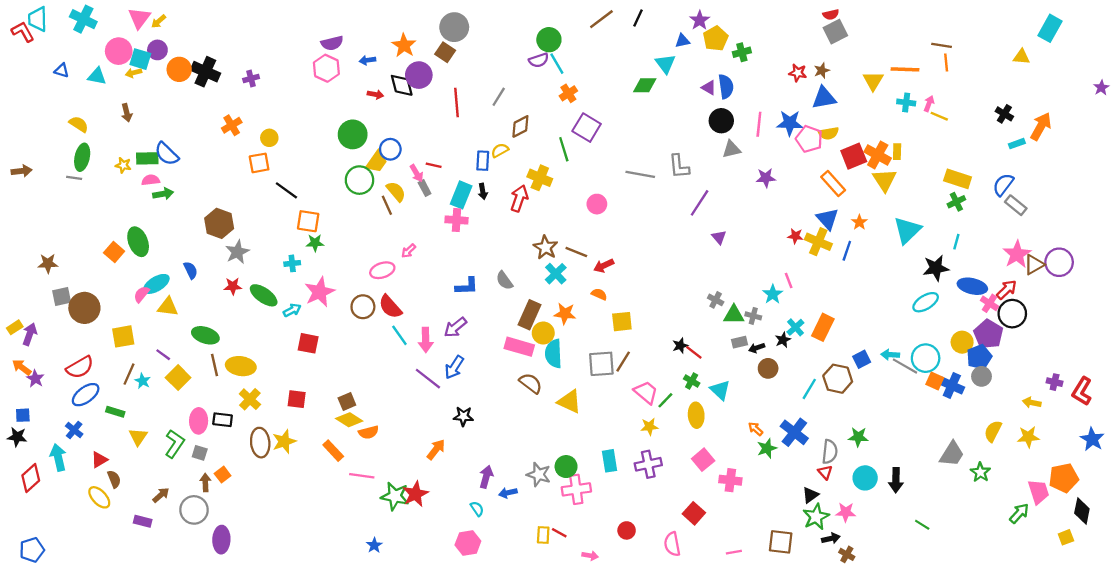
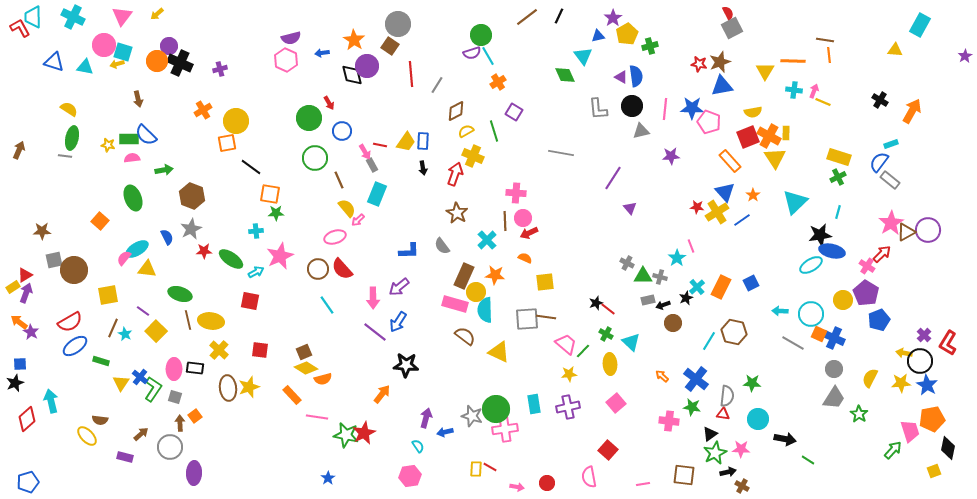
red semicircle: (831, 15) -> (728, 13), turned -104
yellow arrow: (159, 21) -> (157, 14), moved
purple circle: (157, 50) -> (169, 46), moved
blue triangle: (62, 71) -> (54, 62), size x1.5
brown star: (822, 71) -> (720, 62), size x1.5
green diamond: (645, 85) -> (565, 75), turned 65
purple star: (1101, 88) -> (965, 56), moved
red arrow: (375, 94) -> (329, 103), moved, turned 48
red line: (456, 102) -> (411, 74), moved
brown arrow: (127, 113) -> (138, 99), moved
purple square: (587, 128) -> (514, 112), size x0.7
yellow semicircle: (829, 133) -> (753, 112), moved
yellow circle: (269, 138) -> (236, 121), size x1.6
cyan rectangle: (1017, 144) -> (891, 144), moved
yellow semicircle: (500, 150) -> (466, 131), moved
yellow trapezoid: (377, 162) -> (406, 142), moved
gray L-shape: (679, 166) -> (598, 109), moved
brown arrow: (22, 171) -> (19, 150), turned -60
yellow semicircle: (396, 191) -> (347, 208), moved
green arrow: (163, 194) -> (164, 170), moved
cyan rectangle: (461, 195) -> (377, 194), moved
pink circle: (597, 204) -> (523, 218), moved
pink cross: (456, 220) -> (516, 193), moved
green ellipse: (138, 242) -> (133, 198), moved
yellow cross: (818, 242) -> (717, 212), turned 35
brown star: (546, 247) -> (457, 213), moved
blue line: (847, 251) -> (742, 220), turned 36
gray star: (237, 252) -> (191, 229), moved
brown line: (576, 252) -> (505, 221), turned 66
blue ellipse: (972, 286) -> (832, 251), moved
black circle: (1012, 314) -> (920, 361), moved
cyan line: (399, 335) -> (327, 305), moved
red square: (308, 343) -> (250, 301), moved
blue pentagon: (979, 357) -> (879, 320), moved
blue square: (862, 359) -> (751, 283), moved
brown line: (623, 362) -> (546, 317), turned 66
gray line: (905, 366) -> (793, 343), moved
gray circle: (981, 376) -> (834, 369), moved
purple cross: (1055, 382) -> (924, 335), turned 32
black star: (463, 416) -> (406, 365), size x1.4
blue cross: (74, 430) -> (140, 377), moved
black star: (17, 437) -> (15, 383), turned -30
blue star: (1092, 439) -> (927, 385), moved
green star: (767, 448) -> (692, 407), moved, turned 30
red triangle: (99, 460) -> (25, 275), moved
green circle: (566, 467) -> (496, 409), size x1.4
red triangle: (825, 472) -> (723, 414), turned -40
brown semicircle: (114, 479) -> (100, 420), turned 119
pink cross: (730, 480) -> (669, 421), moved
black arrow: (896, 480) -> (785, 439), moved, turned -80
red circle: (627, 530) -> (547, 483), moved

